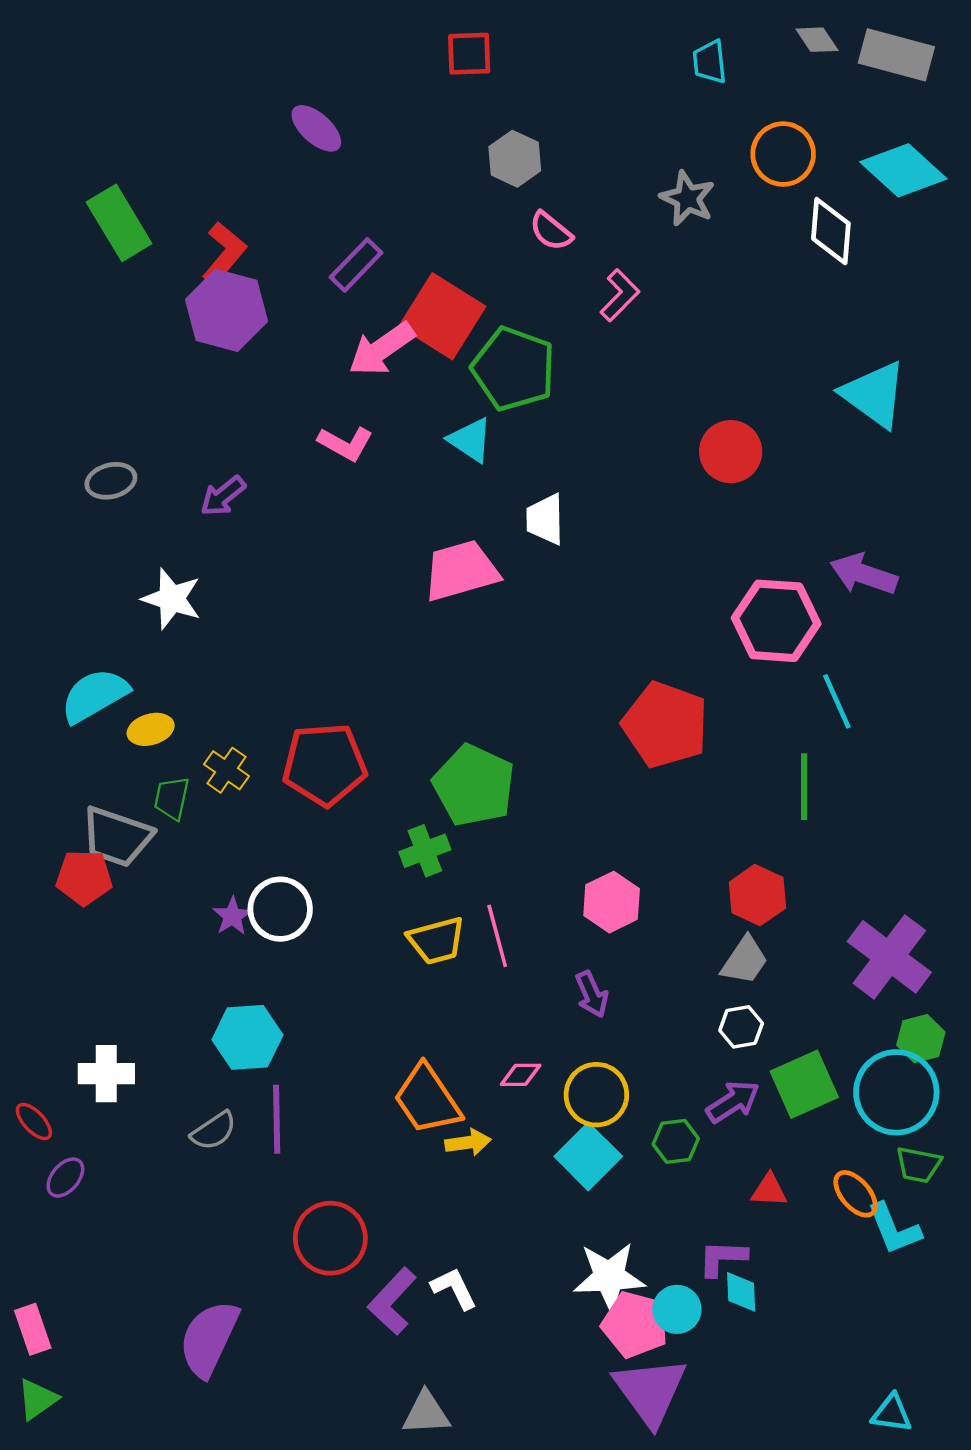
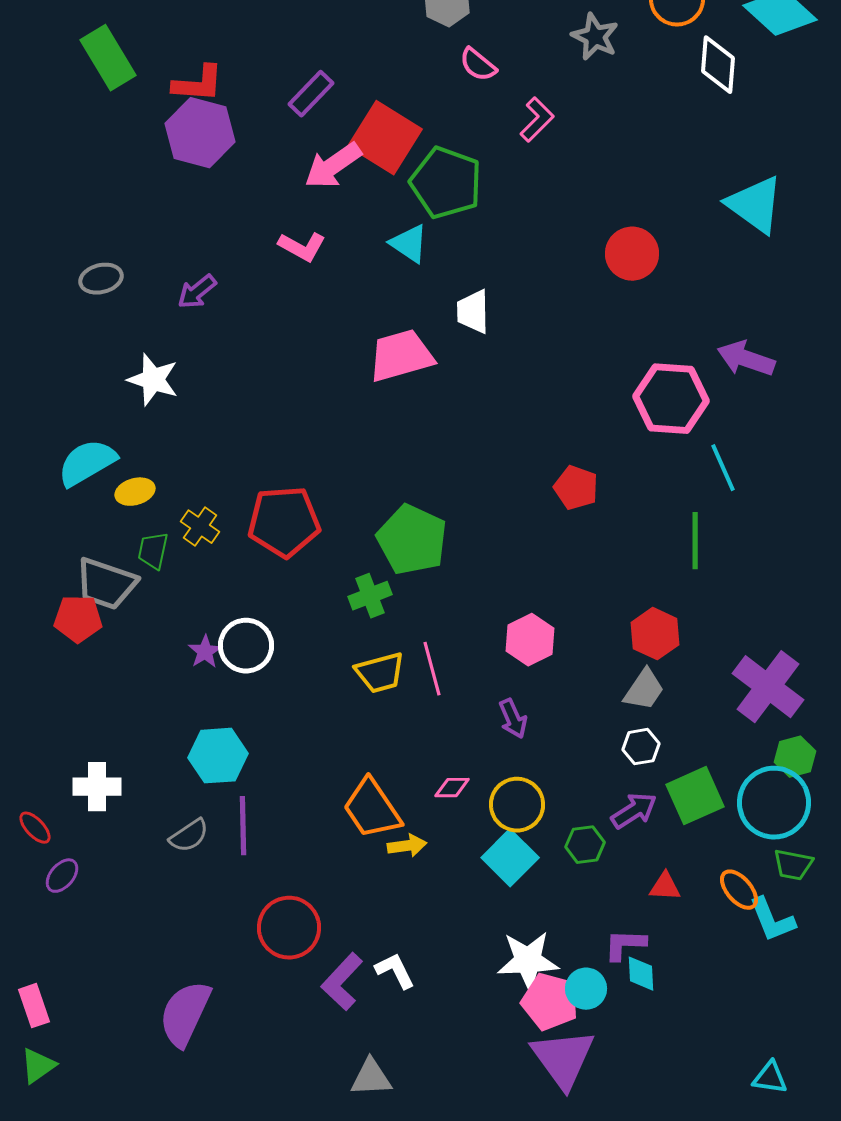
red L-shape: (224, 253) -> (198, 84), turned 54
red pentagon: (665, 725) -> (576, 488), size x0.6

